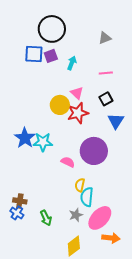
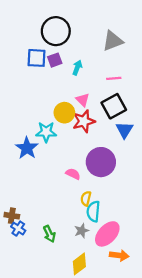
gray triangle: (105, 38) -> (113, 41), size x1.5
black square: (106, 99) -> (114, 106), size x1.6
cyan star: (43, 142) -> (46, 132), moved
brown cross: (20, 201) -> (12, 216), moved

